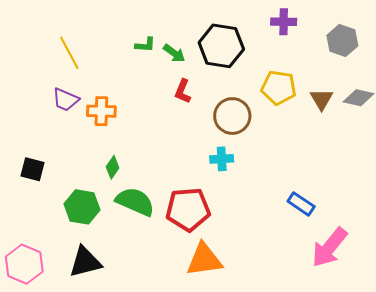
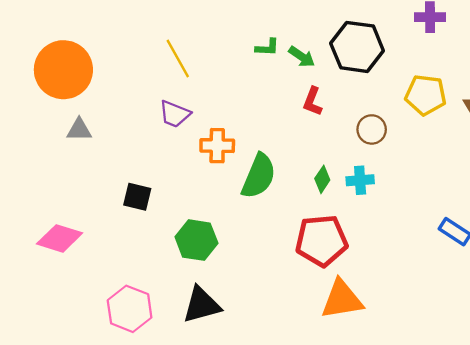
orange cross: (101, 111) -> (217, 146), moved
brown circle: (232, 116) -> (372, 129), size x0.7
green diamond: (113, 167) -> (322, 179), moved
green semicircle: (135, 202) -> (259, 176), moved, turned 90

